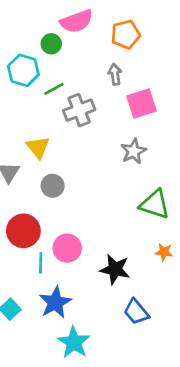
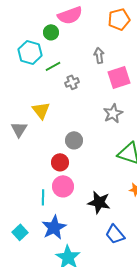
orange pentagon: (126, 34) -> (119, 19), moved
gray cross: (79, 110) -> (72, 82), size x0.6
gray circle: (53, 186) -> (74, 140), moved
red circle: (23, 231) -> (60, 162), moved, size x0.7

